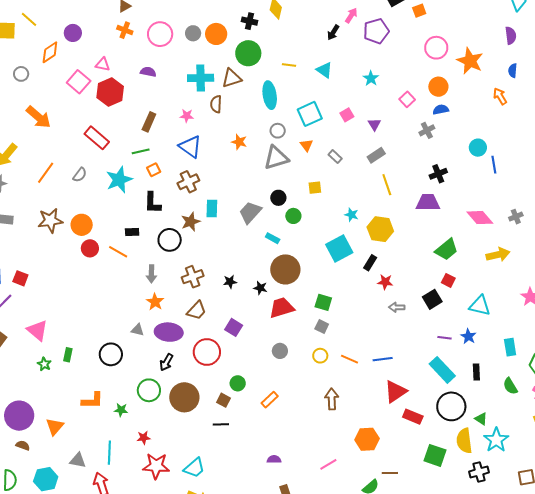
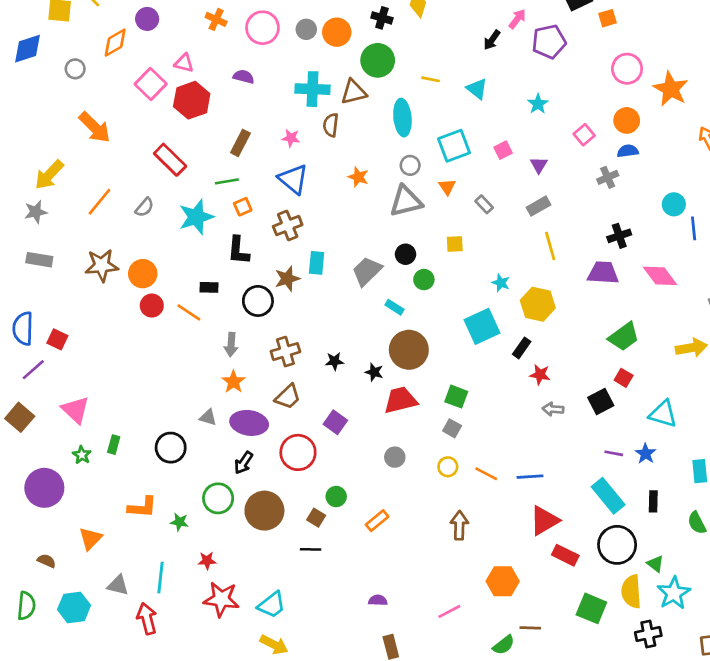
pink diamond: (480, 218) -> (660, 276), moved
purple circle: (19, 416) -> (44, 488), moved

